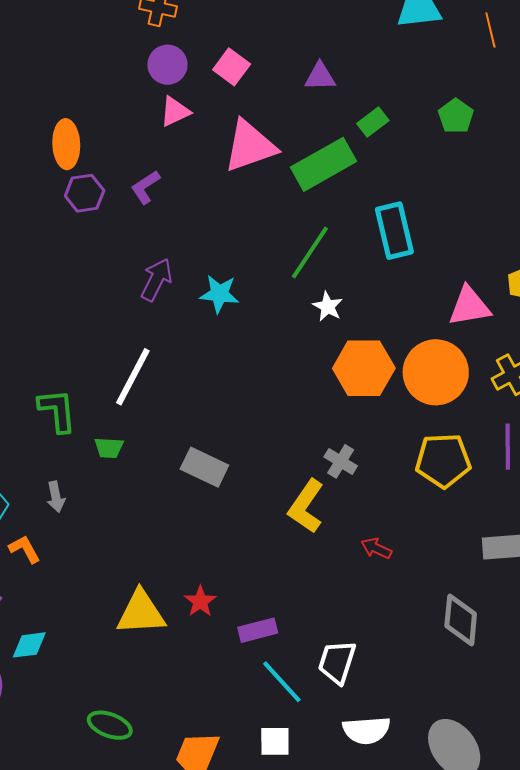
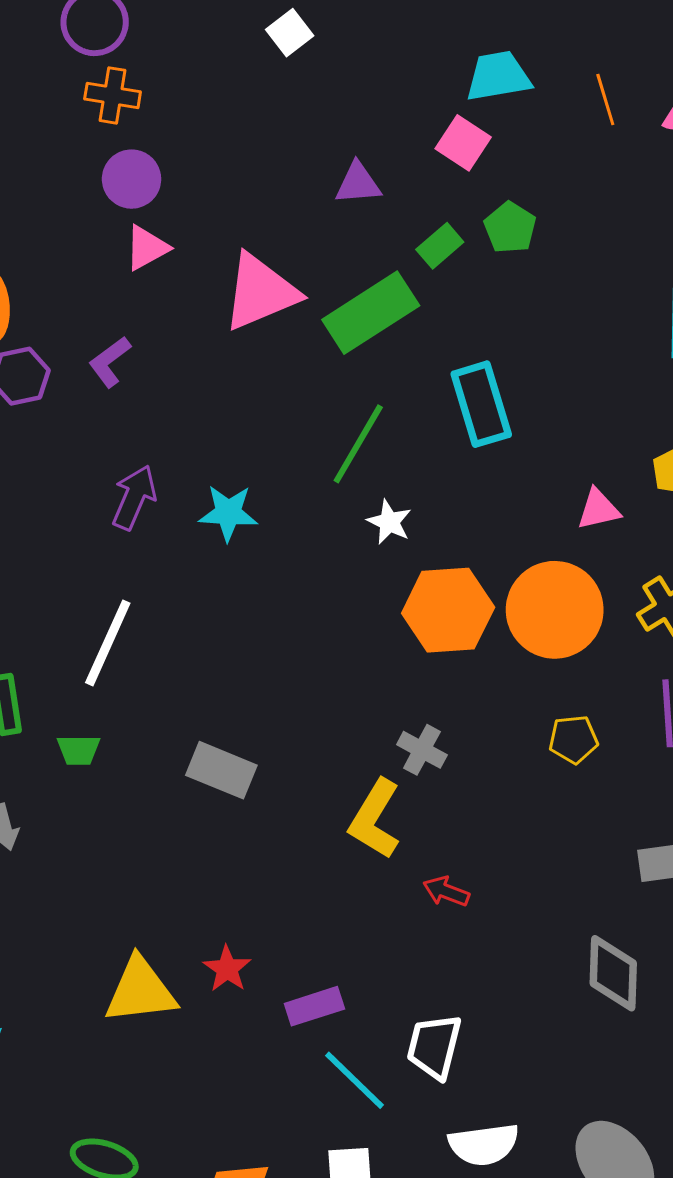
pink square: (232, 67) -> (463, 143), moved
green pentagon: (456, 116) -> (510, 228), moved
pink triangle: (469, 306) -> (598, 509), size x0.7
yellow pentagon: (443, 460) -> (573, 739), size x0.6
red arrow: (376, 548) -> (446, 891), moved

